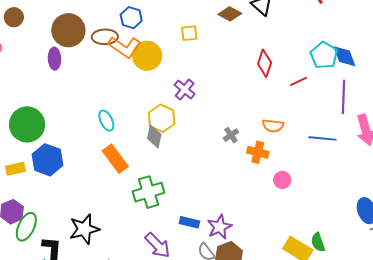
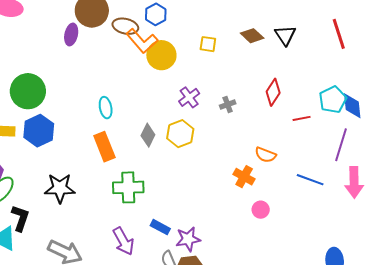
yellow hexagon: (162, 118) -> (180, 134), moved
gray cross: (231, 135) -> (228, 105), moved
black star: (84, 229) -> (60, 188), moved

